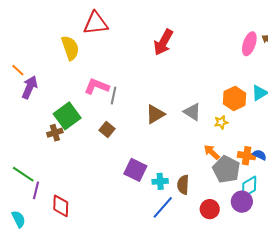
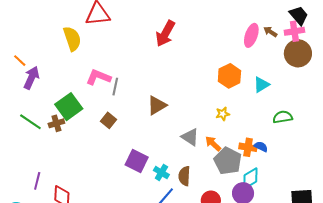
orange hexagon: (234, 98) -> (229, 76), moved
gray triangle: (192, 112) -> (190, 137), moved
green line: (23, 174) -> (30, 122), moved
cyan cross: (160, 181) -> (161, 173), turned 35

